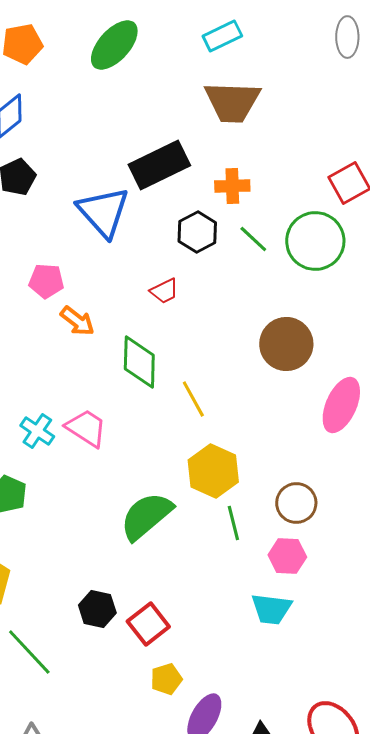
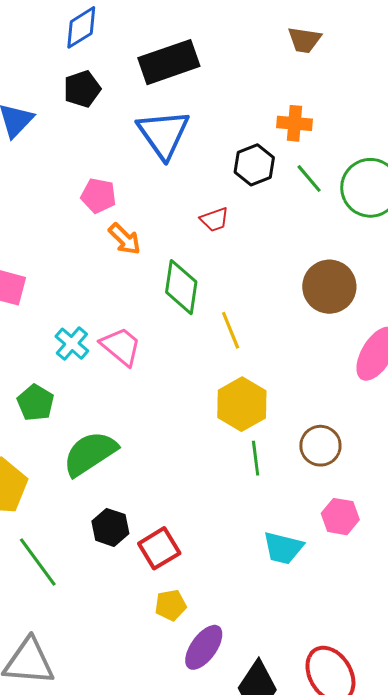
brown trapezoid: (232, 102) -> (304, 40), size x0.6
black rectangle: (159, 165) -> (169, 62), moved
green semicircle: (146, 516) -> (90, 453), moved
pink hexagon: (287, 556) -> (340, 517), moved

